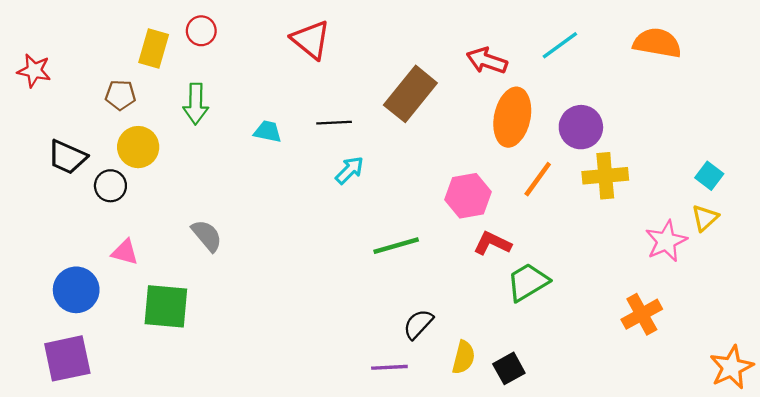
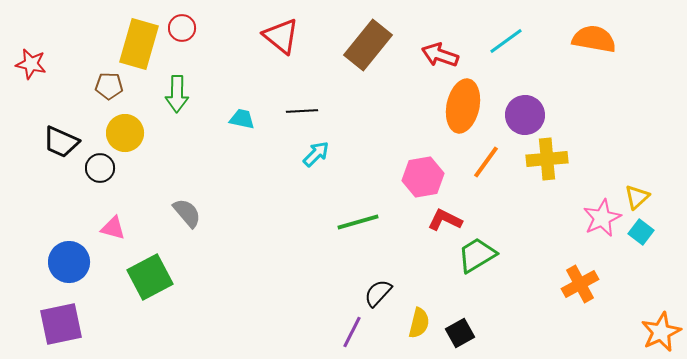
yellow rectangle: (154, 49) -> (139, 44), size x1.4
brown rectangle: (410, 94) -> (368, 45), moved
cyan square: (709, 176) -> (641, 232), moved
green square: (166, 306) -> (150, 277), turned -33
purple line: (389, 367) -> (352, 332), turned -60

